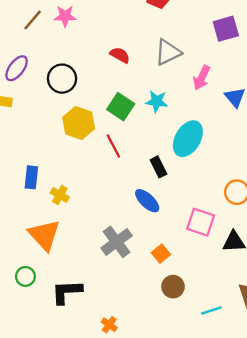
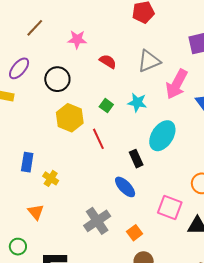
pink star: (65, 16) -> (77, 39), moved
pink arrow: (202, 78) -> (177, 84), size x1.4
green square: (121, 107) -> (106, 106), size x0.6
orange triangle: (44, 235) -> (36, 212), size x0.6

